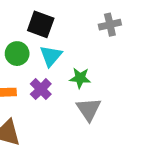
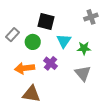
cyan triangle: (51, 56) -> (64, 41), moved
green star: (80, 78) -> (84, 48), moved

